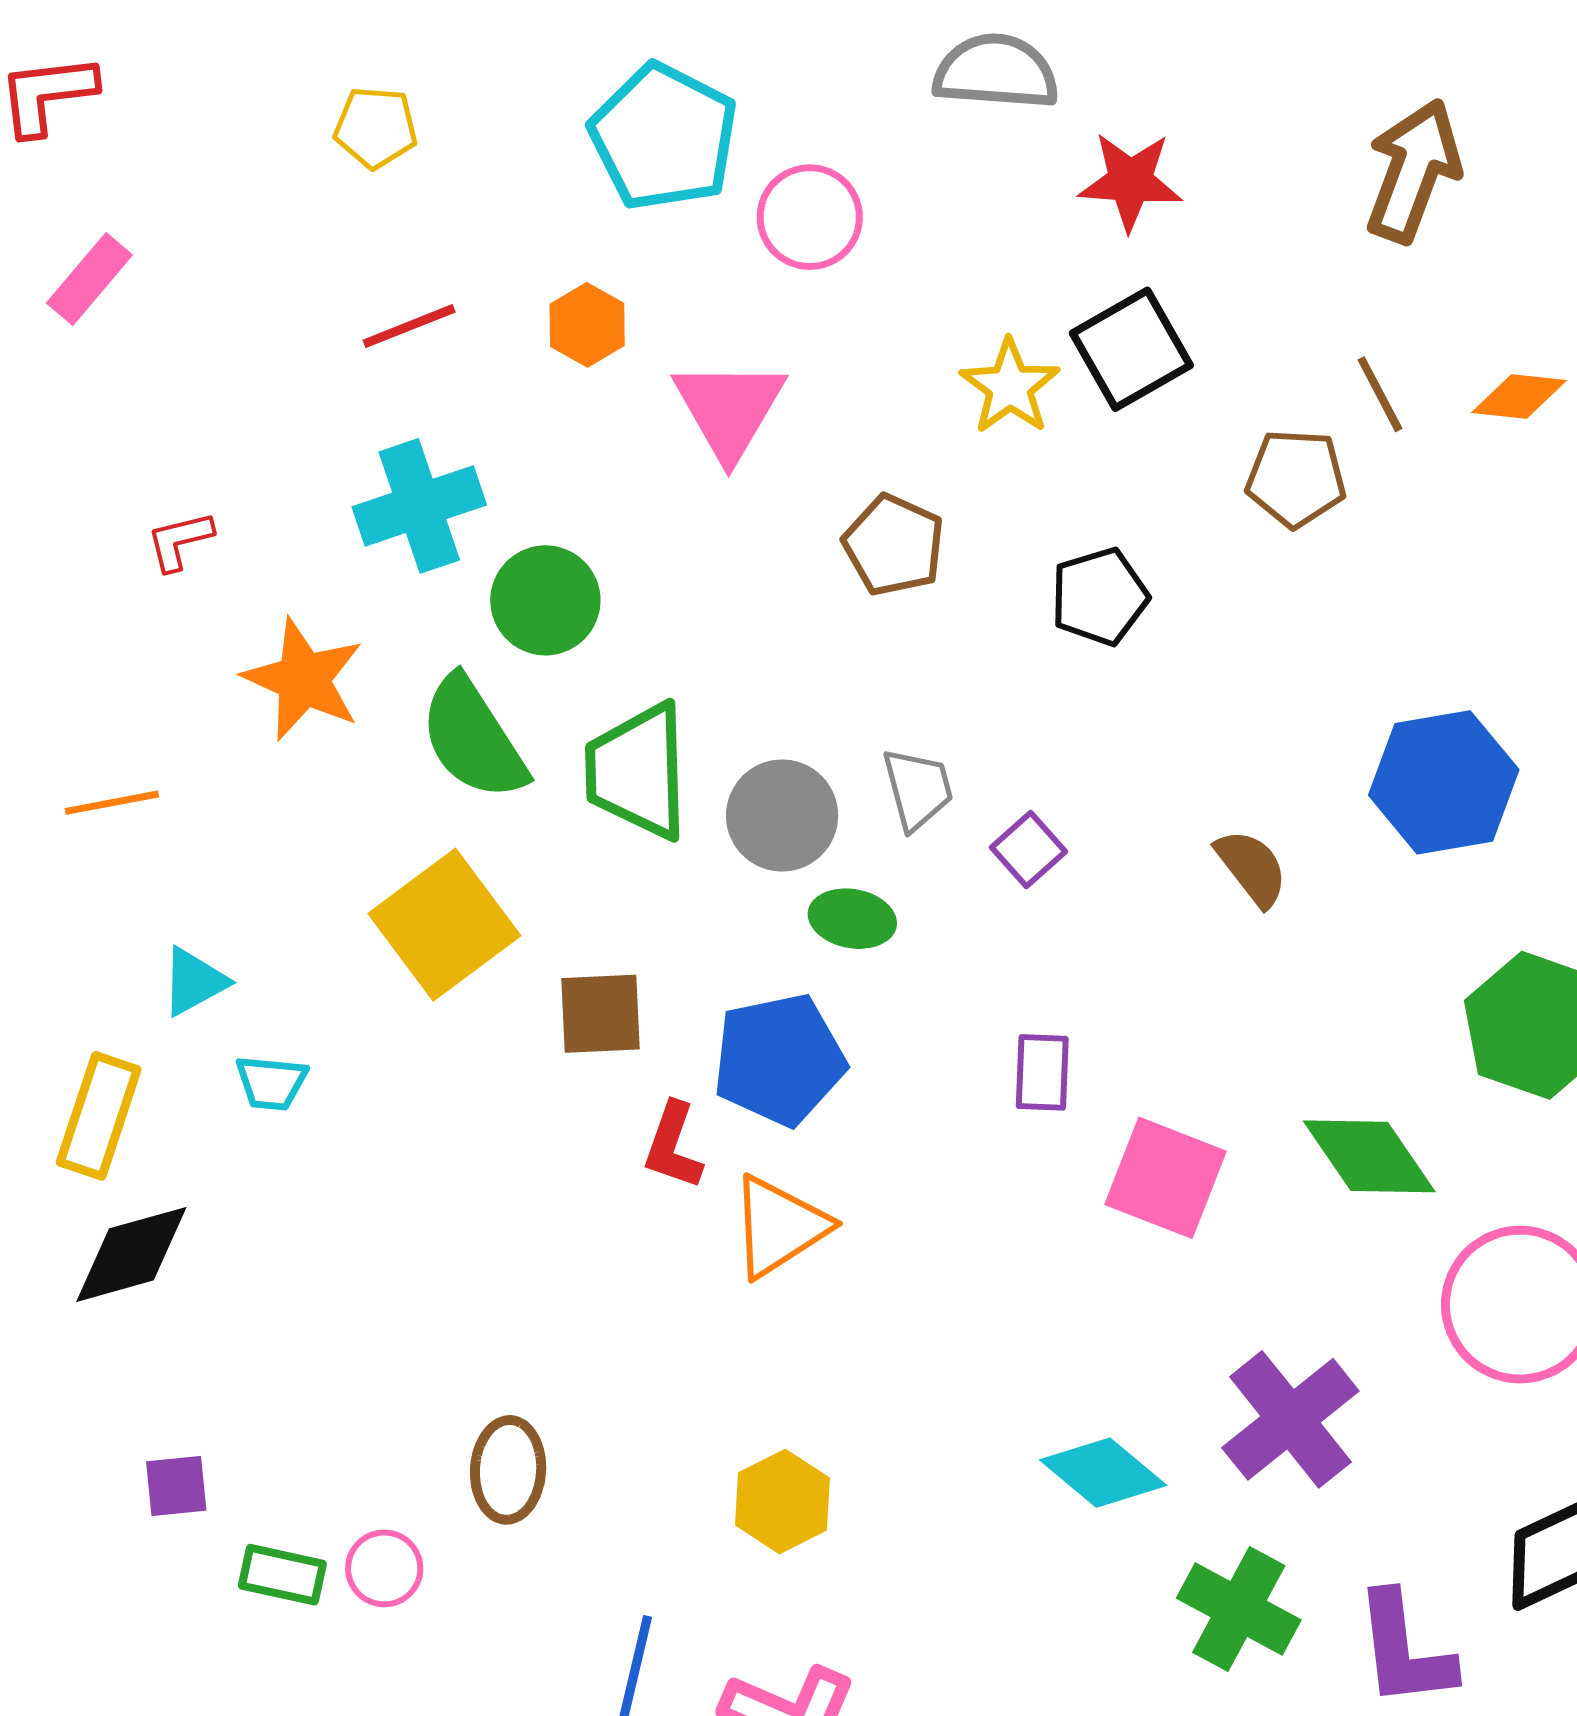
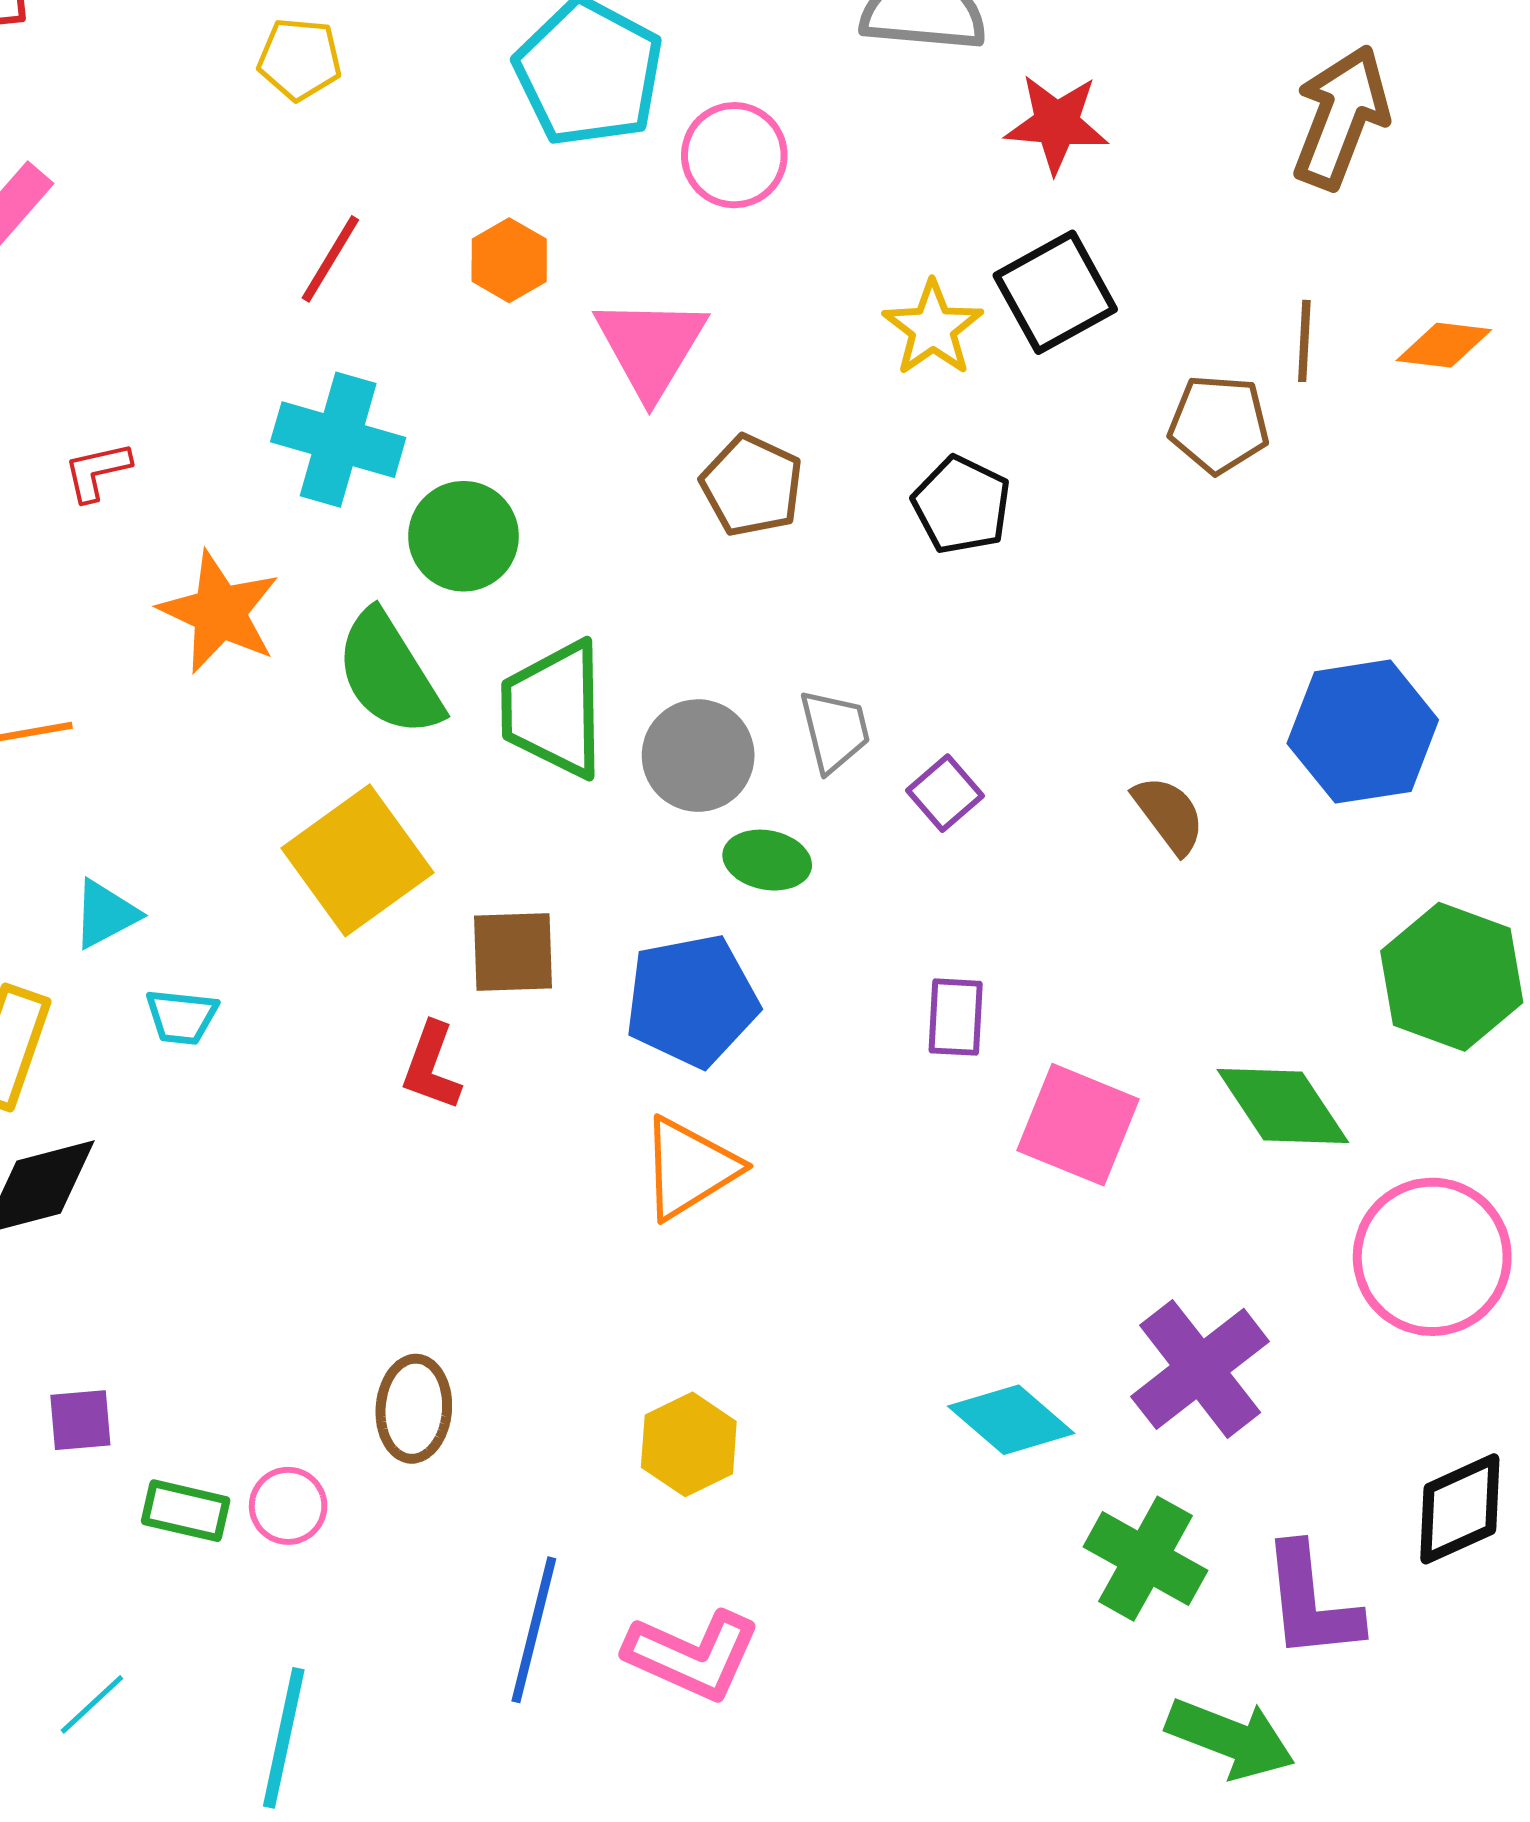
red line: (409, 326) -> (330, 259), turned -38
brown line: (1380, 394) -> (1304, 341), turned 30
cyan cross: (419, 506) -> (338, 440), turned 34
brown pentagon: (894, 545) -> (752, 486), moved
black pentagon: (1099, 597) -> (962, 505), moved, turned -30
red L-shape: (673, 1146) -> (431, 1066), moved

